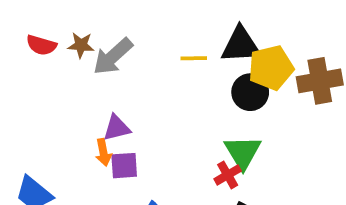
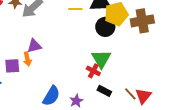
purple square: (124, 166) -> (12, 66), moved
red cross: (228, 175) -> (93, 71), turned -32

